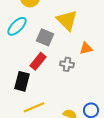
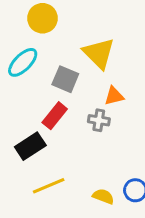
orange triangle: (86, 48) -> (114, 96), moved
black rectangle: (22, 81) -> (30, 146), turned 42

